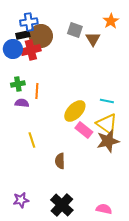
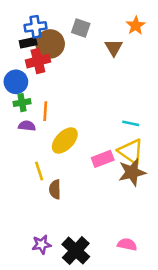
gray square: (75, 30) -> (81, 28), moved
blue circle: (13, 49) -> (16, 82), moved
yellow ellipse: (75, 111) -> (65, 141), moved
pink rectangle: (84, 130) -> (103, 159), turned -60
brown semicircle: (60, 161) -> (55, 189), moved
purple star: (21, 200) -> (42, 244), moved
pink semicircle: (104, 209) -> (127, 244), moved

